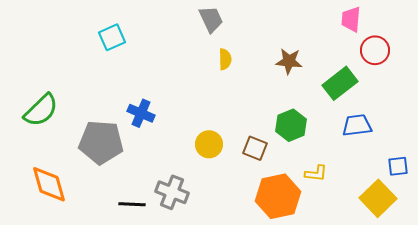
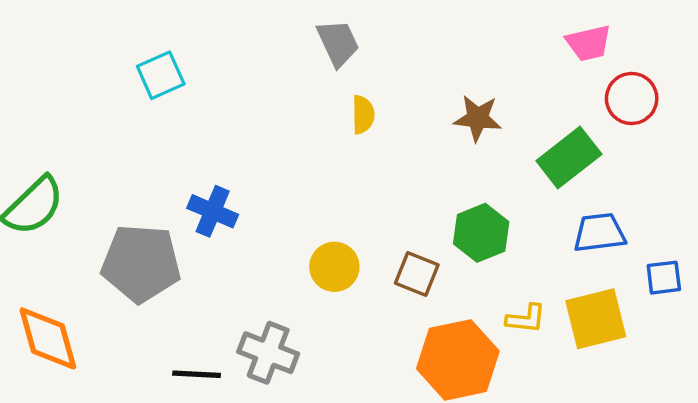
pink trapezoid: (351, 19) -> (589, 43), turned -108
blue square: (398, 166) -> (664, 278), moved
yellow square: (378, 198) -> (596, 319), moved, turned 30

